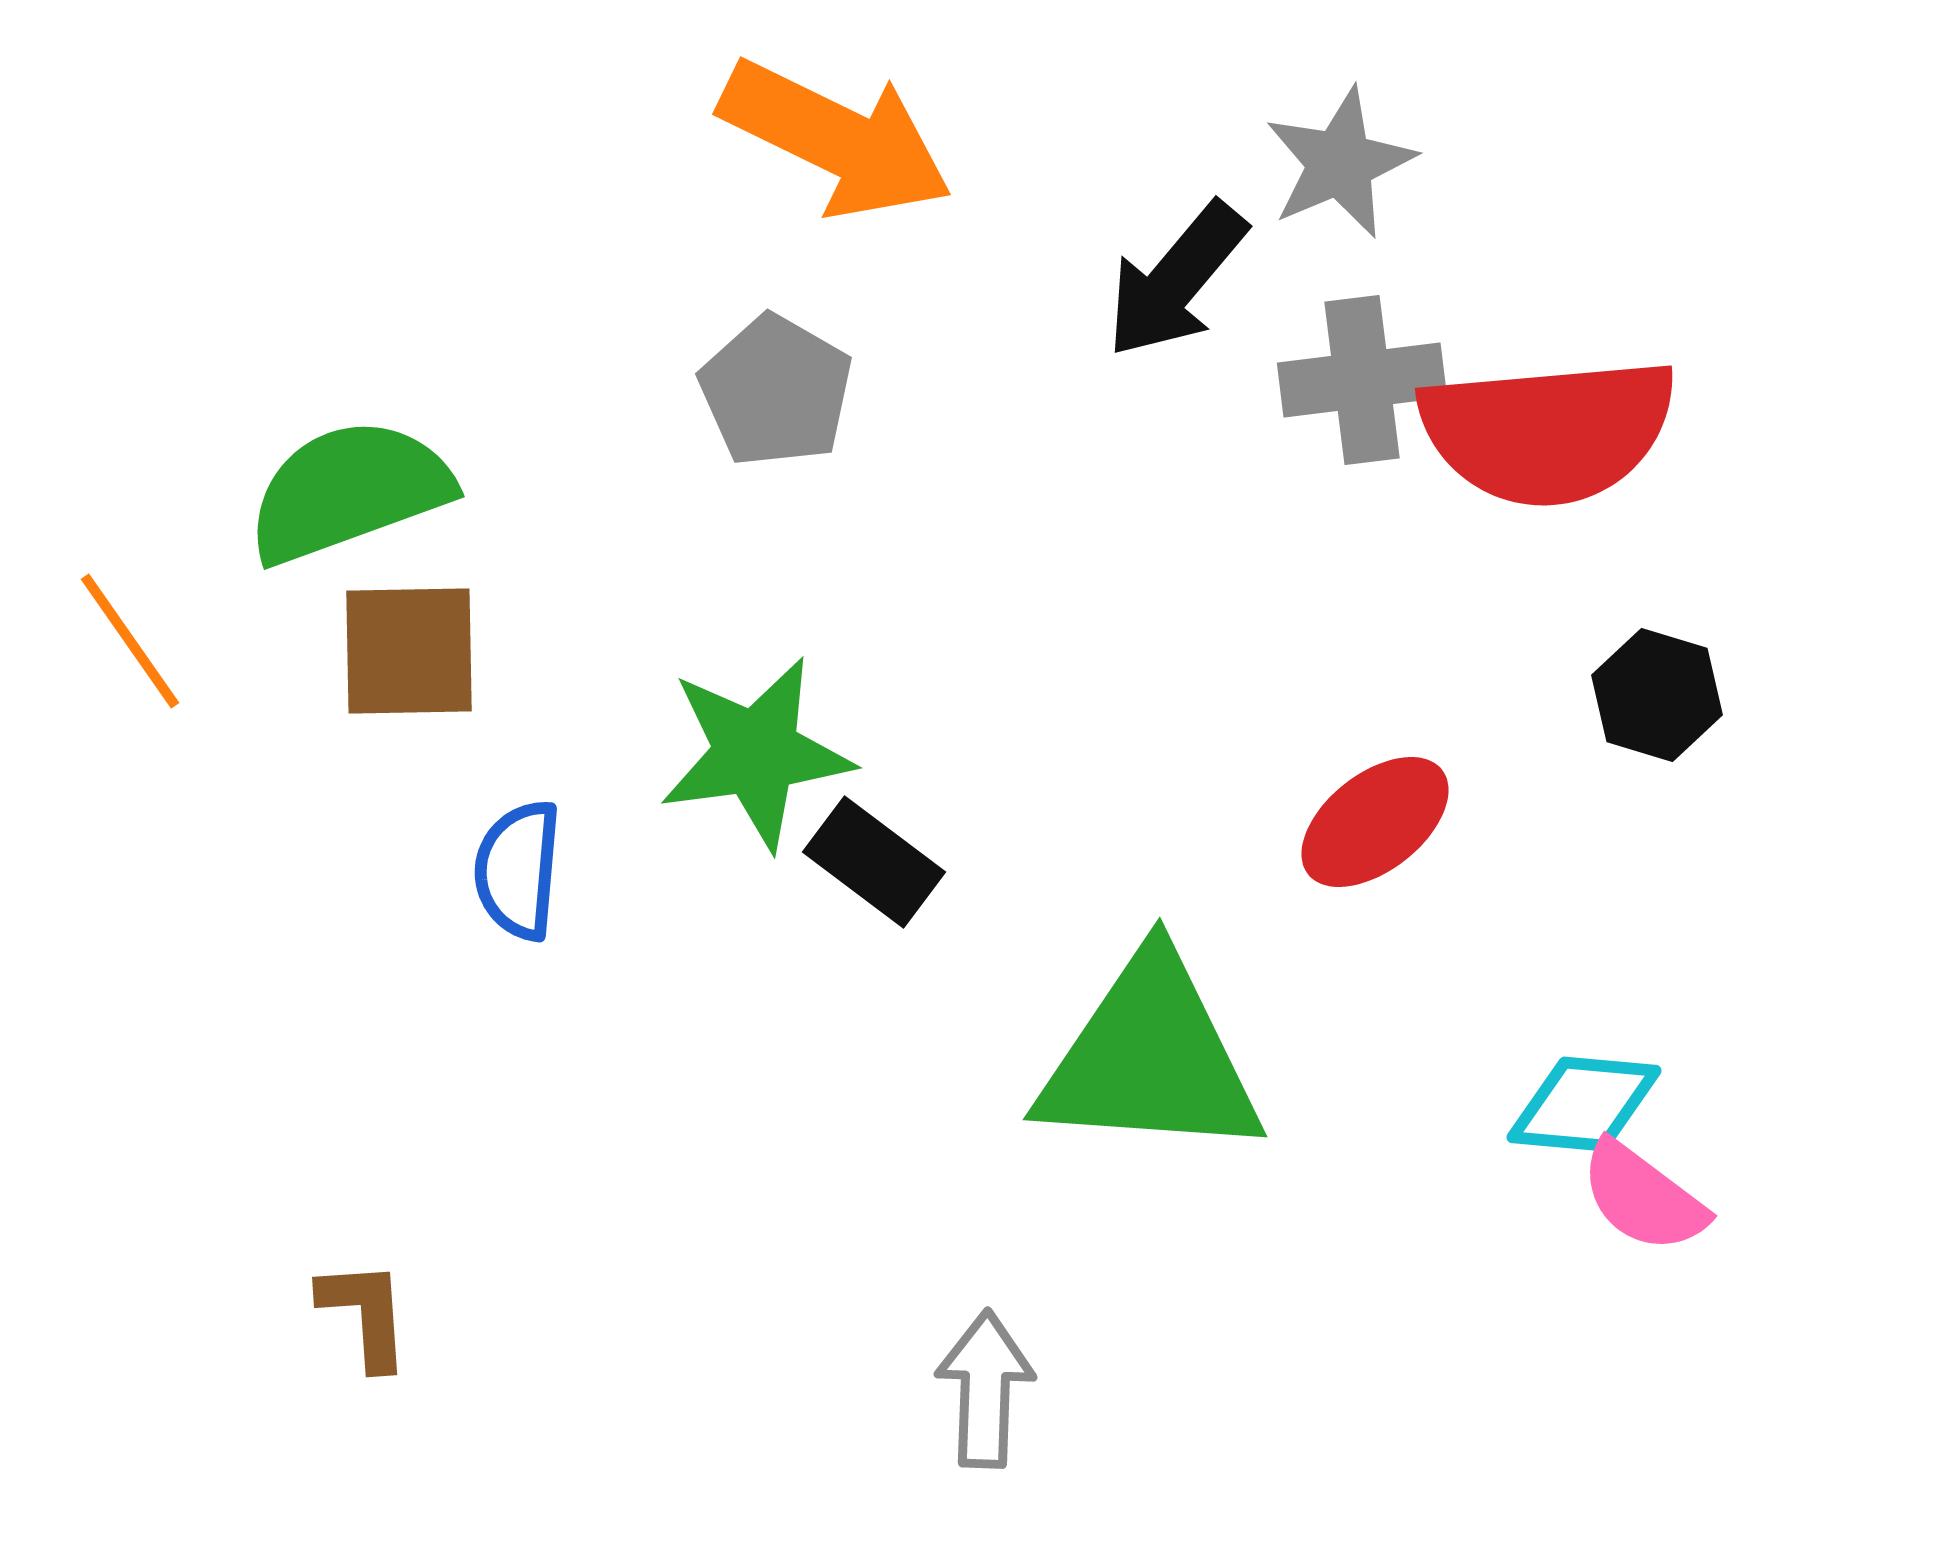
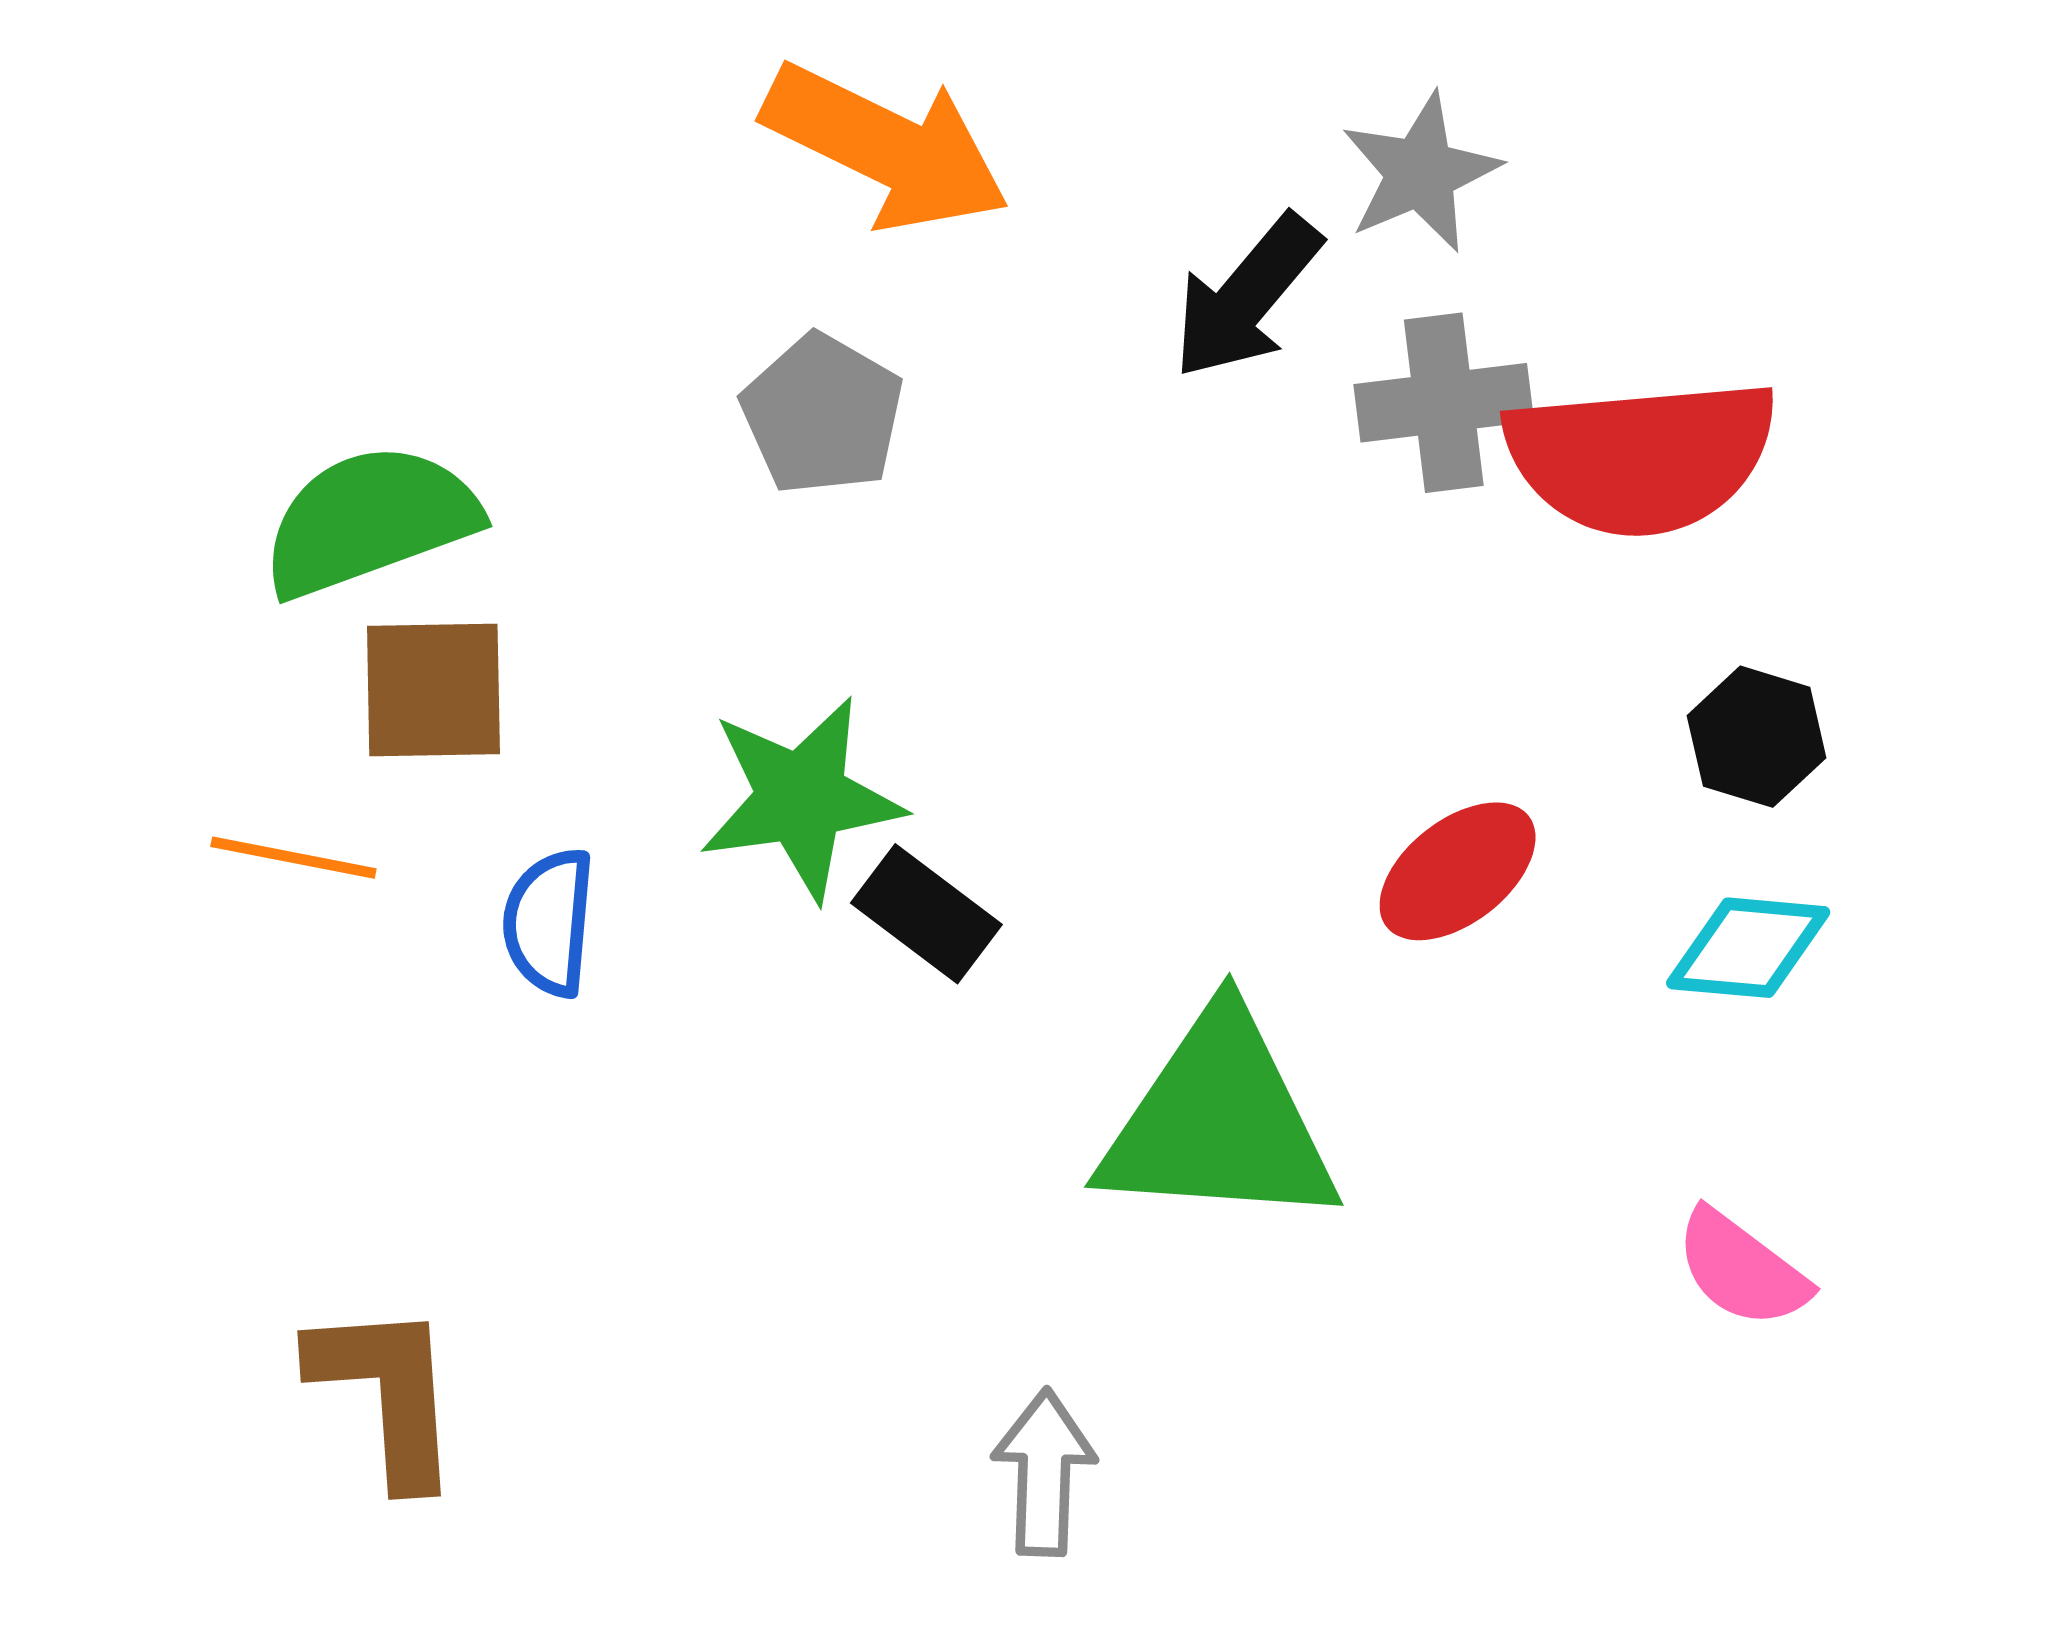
orange line: (130, 641) -> (293, 858), moved, turned -44
cyan diamond: (1584, 1104) -> (1748, 948), moved
brown L-shape: (365, 1314) -> (387, 1393), size x1.6

